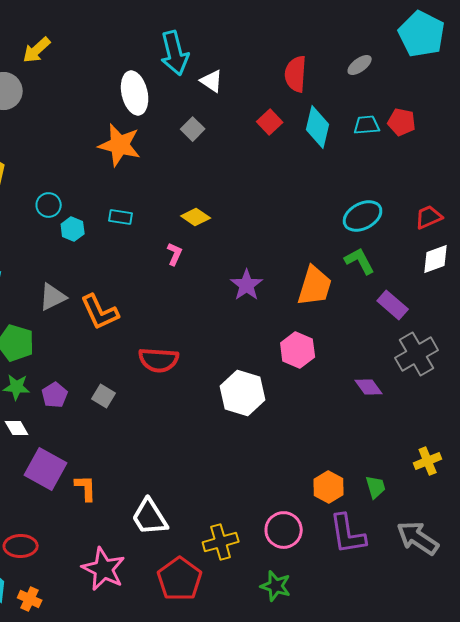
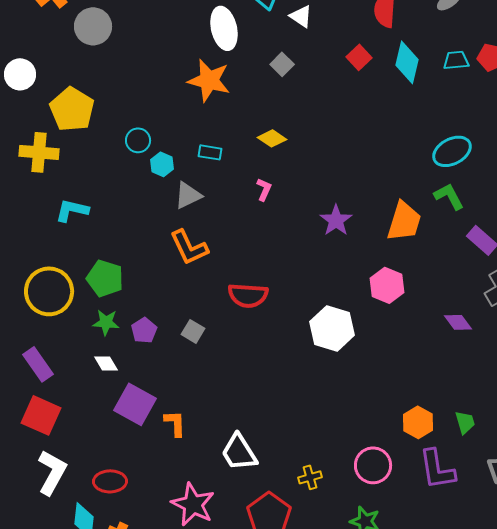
yellow diamond: (196, 217) -> (272, 138), moved
gray triangle: (53, 297) -> (188, 195), moved
yellow cross: (221, 542) -> (310, 477), size x0.7

